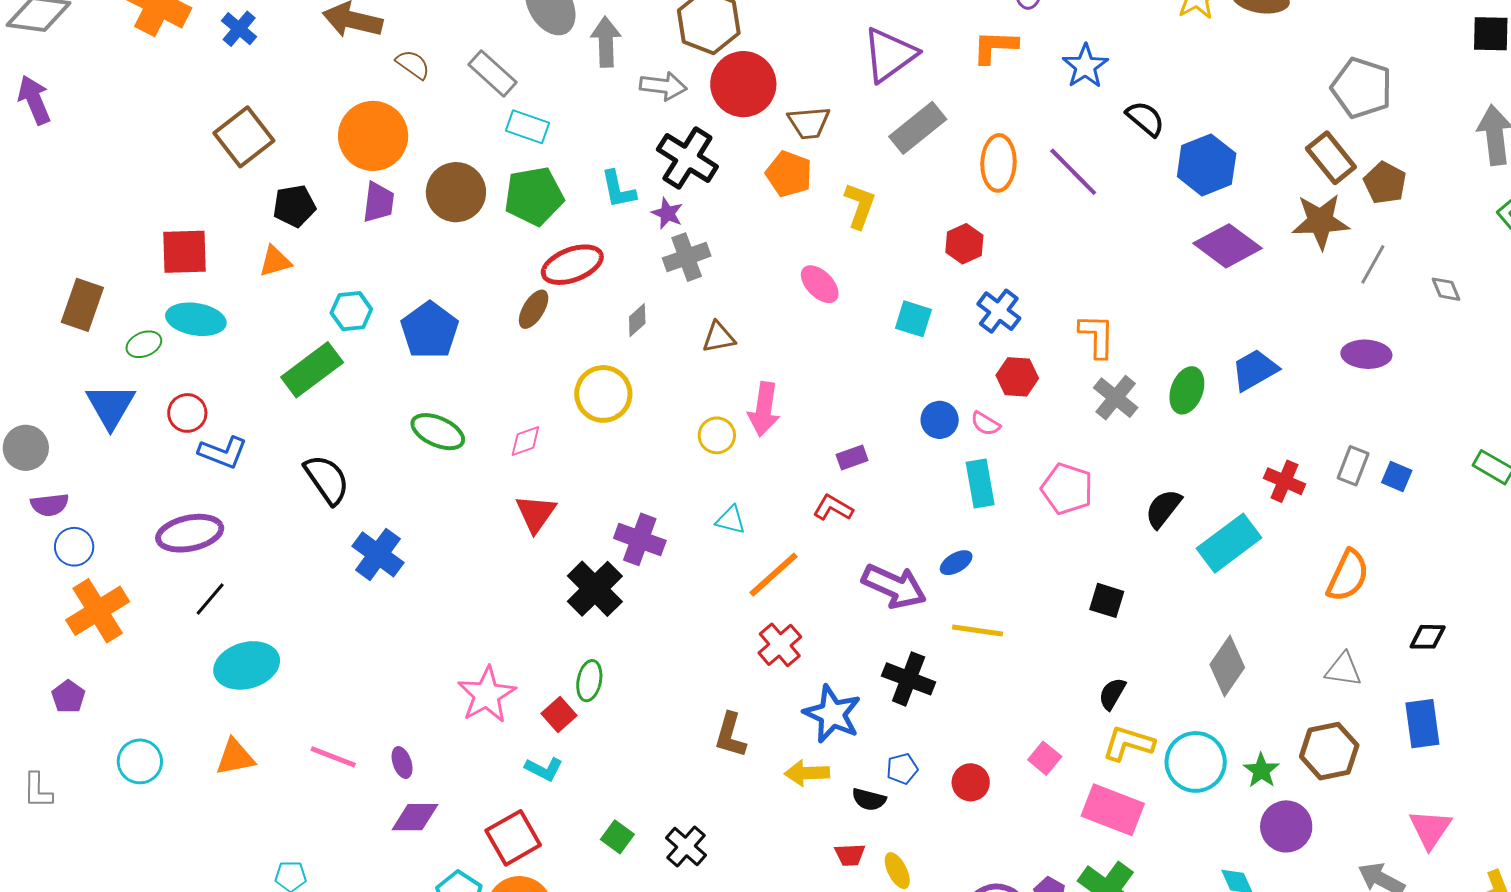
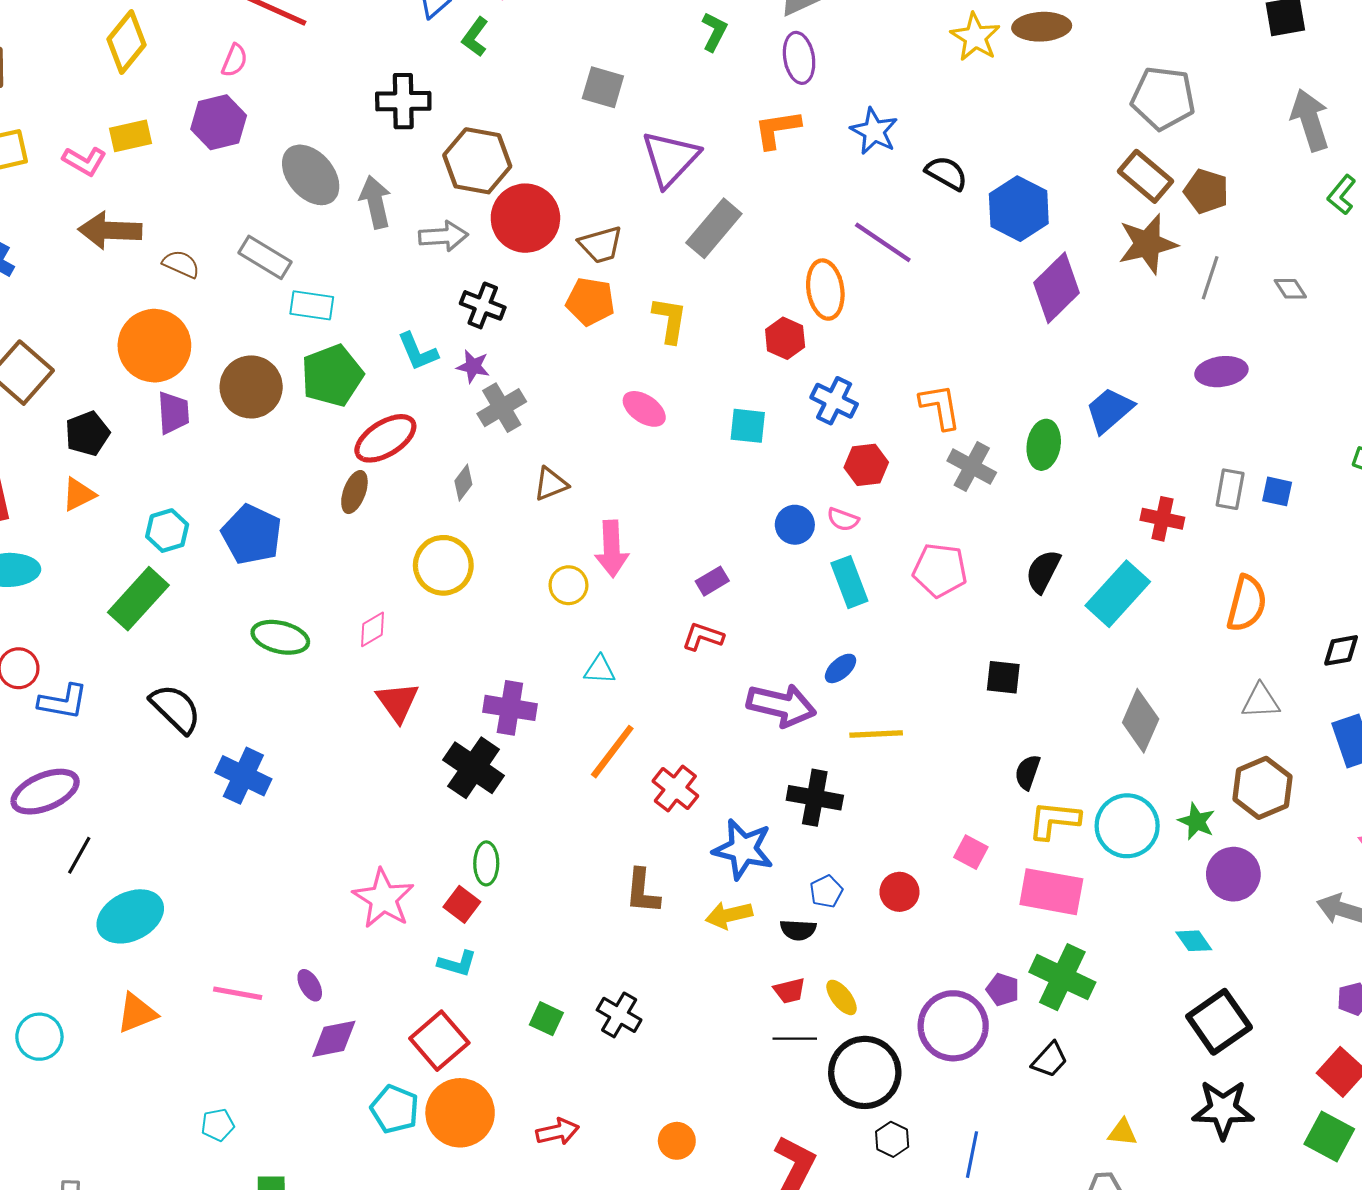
black cross: (687, 158) -> (483, 305), size x0.7
orange ellipse: (998, 163) -> (825, 290), moved
purple diamond: (1227, 246) -> (1057, 288), turned -70
orange line: (774, 575) -> (612, 752), moved

